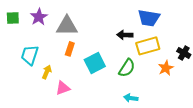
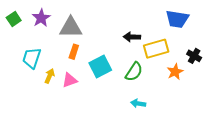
green square: (13, 18) -> (14, 19), turned -32
blue trapezoid: (149, 18) -> (177, 19), moved
pink triangle: (63, 88) -> (70, 80), moved

